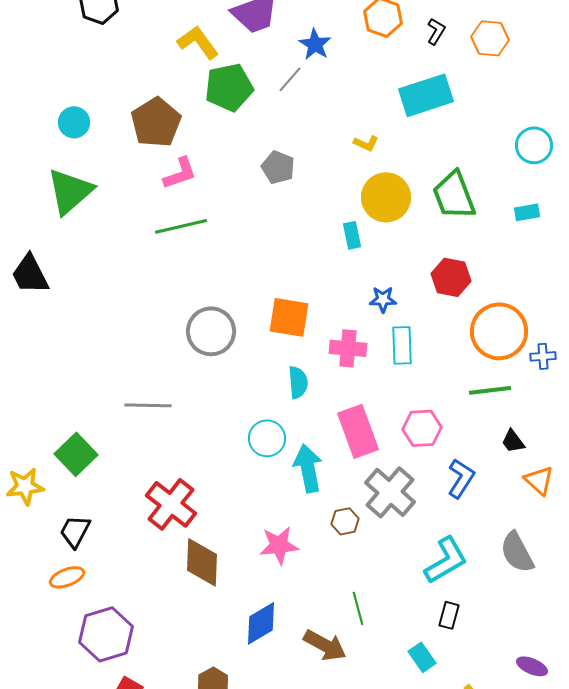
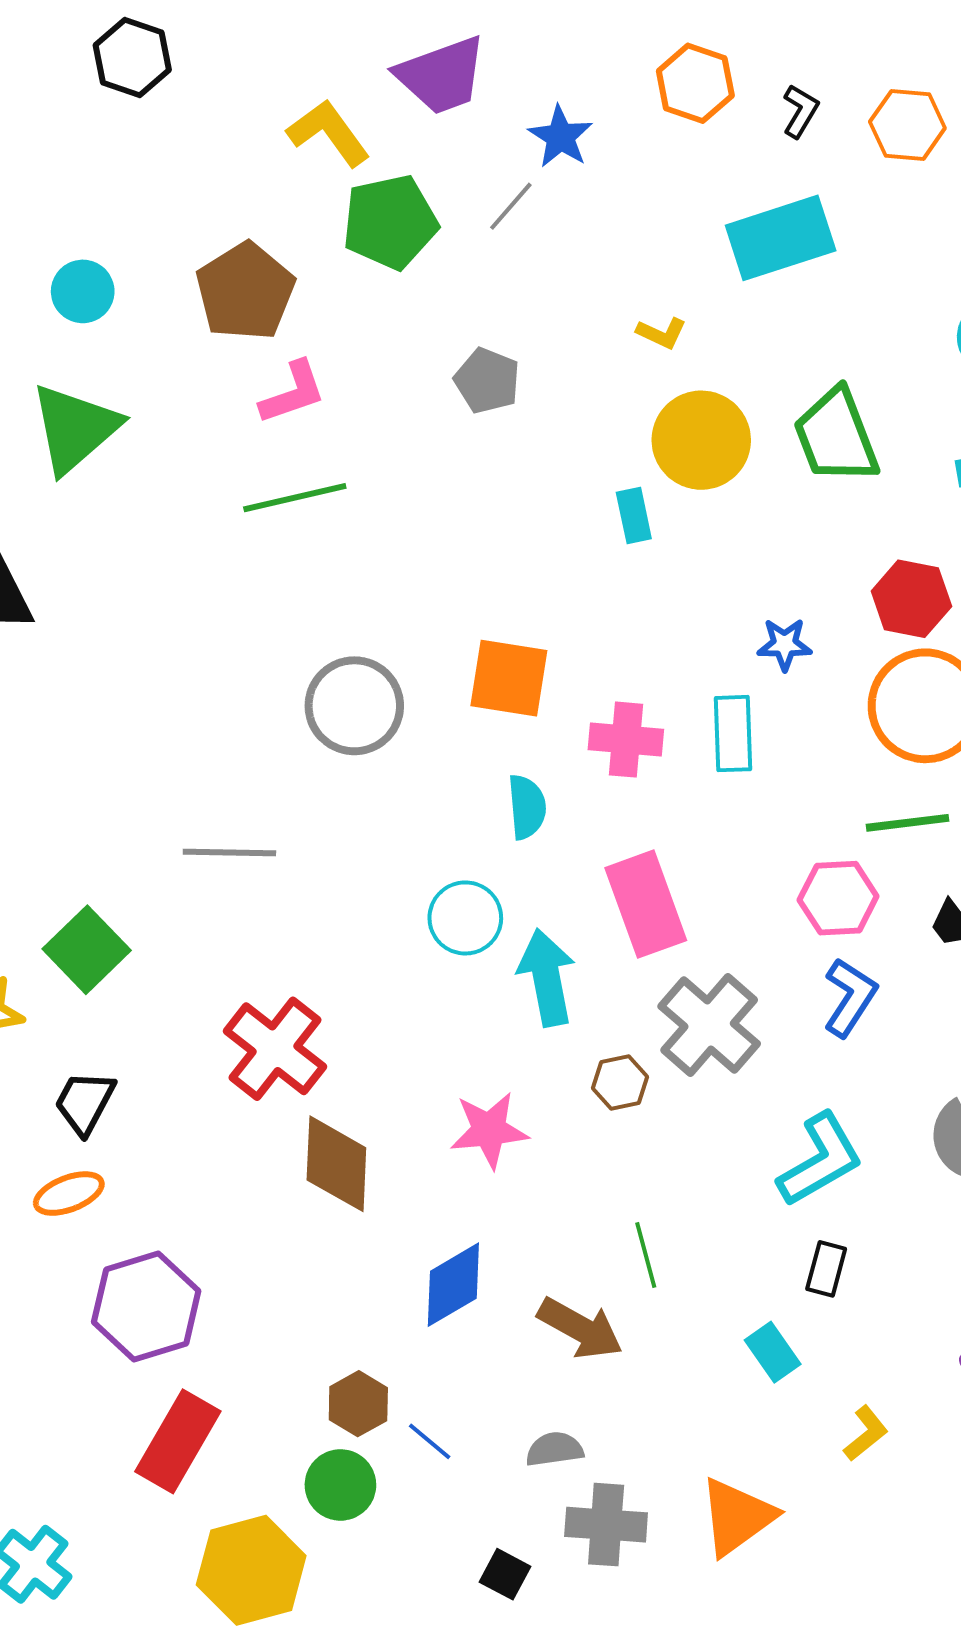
red hexagon: (451, 277) -> (911, 599), moved
blue star: (383, 299) -> (785, 644), moved
pink hexagon: (422, 428) -> (838, 898), moved

